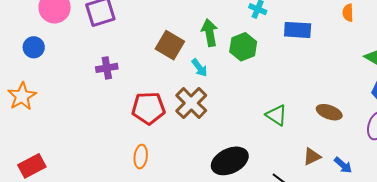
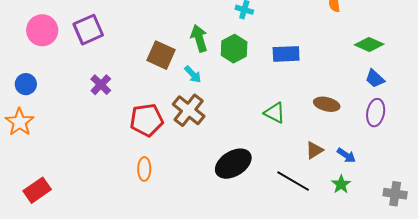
blue rectangle: (298, 30) -> (286, 54), moved
blue circle: (34, 47) -> (26, 84), moved
purple cross: (107, 68) -> (101, 85), turned -30

